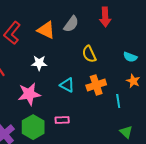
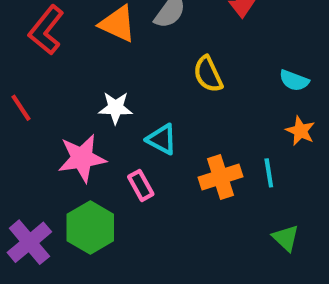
white star: (39, 63) -> (116, 108), moved
orange cross: (96, 85) -> (221, 177), moved
pink rectangle: (62, 120) -> (141, 185), moved, turned 64

